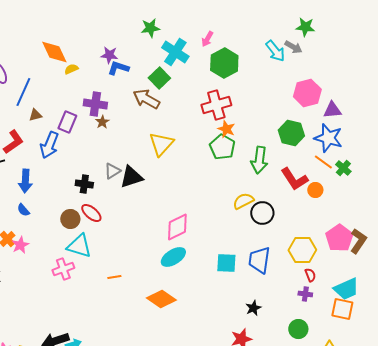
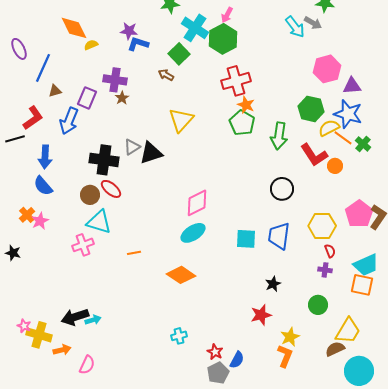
green hexagon: (224, 63) -> (223, 39), moved
brown arrow: (146, 99) -> (166, 75), size x0.6
black cross: (84, 184) -> (104, 160), size x1.6
yellow semicircle: (243, 201) -> (329, 128), moved
blue semicircle: (23, 210) -> (43, 186), size x1.5

